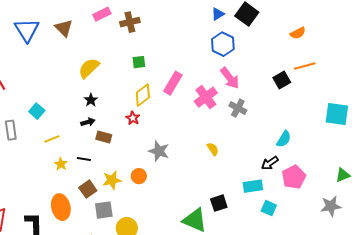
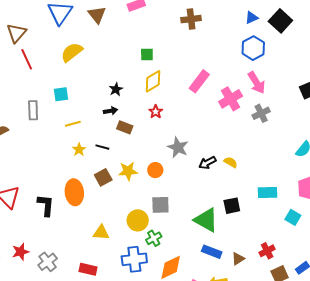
brown cross: (130, 22) -> (191, 19), moved
green square: (139, 62) -> (147, 54), moved
yellow semicircle: (89, 68) -> (72, 52), moved
yellow diamond: (143, 95) -> (153, 81), moved
gray cross: (238, 108) -> (261, 113), turned 30
cyan square: (37, 111) -> (61, 94), turned 35
yellow semicircle: (213, 149) -> (231, 162), moved, turned -32
black arrow: (270, 163) -> (207, 163), moved
cyan square: (269, 208) -> (293, 217), moved
gray square: (104, 210) -> (160, 205), moved

